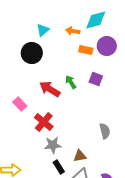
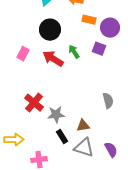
purple circle: (107, 46) -> (110, 28), moved
black circle: (32, 53) -> (50, 30), moved
pink rectangle: (20, 104) -> (23, 54), moved, turned 72
red cross: (44, 122) -> (34, 103), moved

